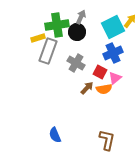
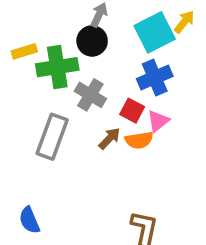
green cross: (57, 25) -> (57, 67), moved
gray rectangle: (48, 51) -> (52, 137), moved
blue semicircle: (55, 135) -> (29, 220), moved

